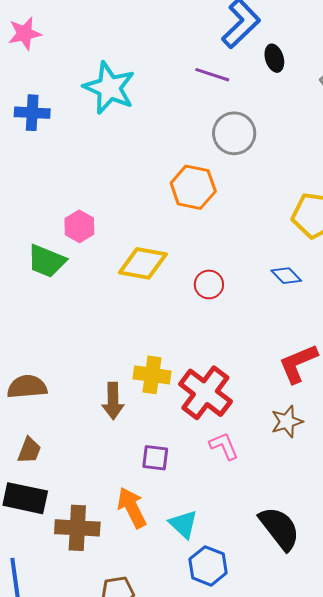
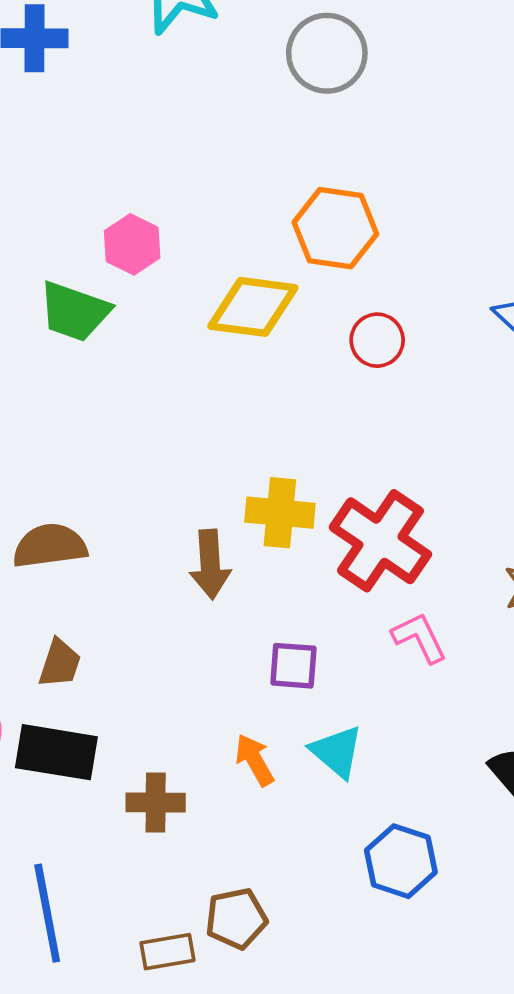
gray circle: (234, 133) -> (327, 53), moved
orange hexagon: (193, 187) -> (335, 228), moved
orange arrow: (132, 508) -> (255, 760), size x0.7
cyan triangle: (183, 524) -> (337, 752), moved
brown cross: (77, 528) -> (156, 802), size x0.7

